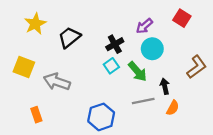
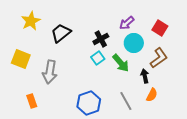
red square: (182, 18) -> (160, 28), moved
brown L-shape: (197, 67) -> (159, 58), moved
gray arrow: (57, 82) -> (50, 72), turned -100
gray line: (143, 101) -> (126, 101), moved, turned 72

